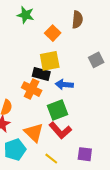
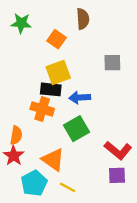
gray square: (96, 60) -> (112, 63), turned 35
red L-shape: (60, 130) -> (118, 150), moved
yellow line: (51, 159) -> (68, 187), moved

